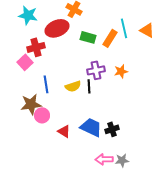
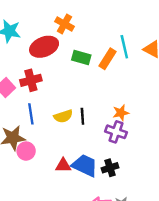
red cross: (36, 47) -> (31, 80), moved
purple cross: (96, 70) -> (116, 132), moved, turned 30
orange star: (121, 71) -> (121, 113), moved
red triangle: (64, 131) -> (63, 165), moved, turned -32

